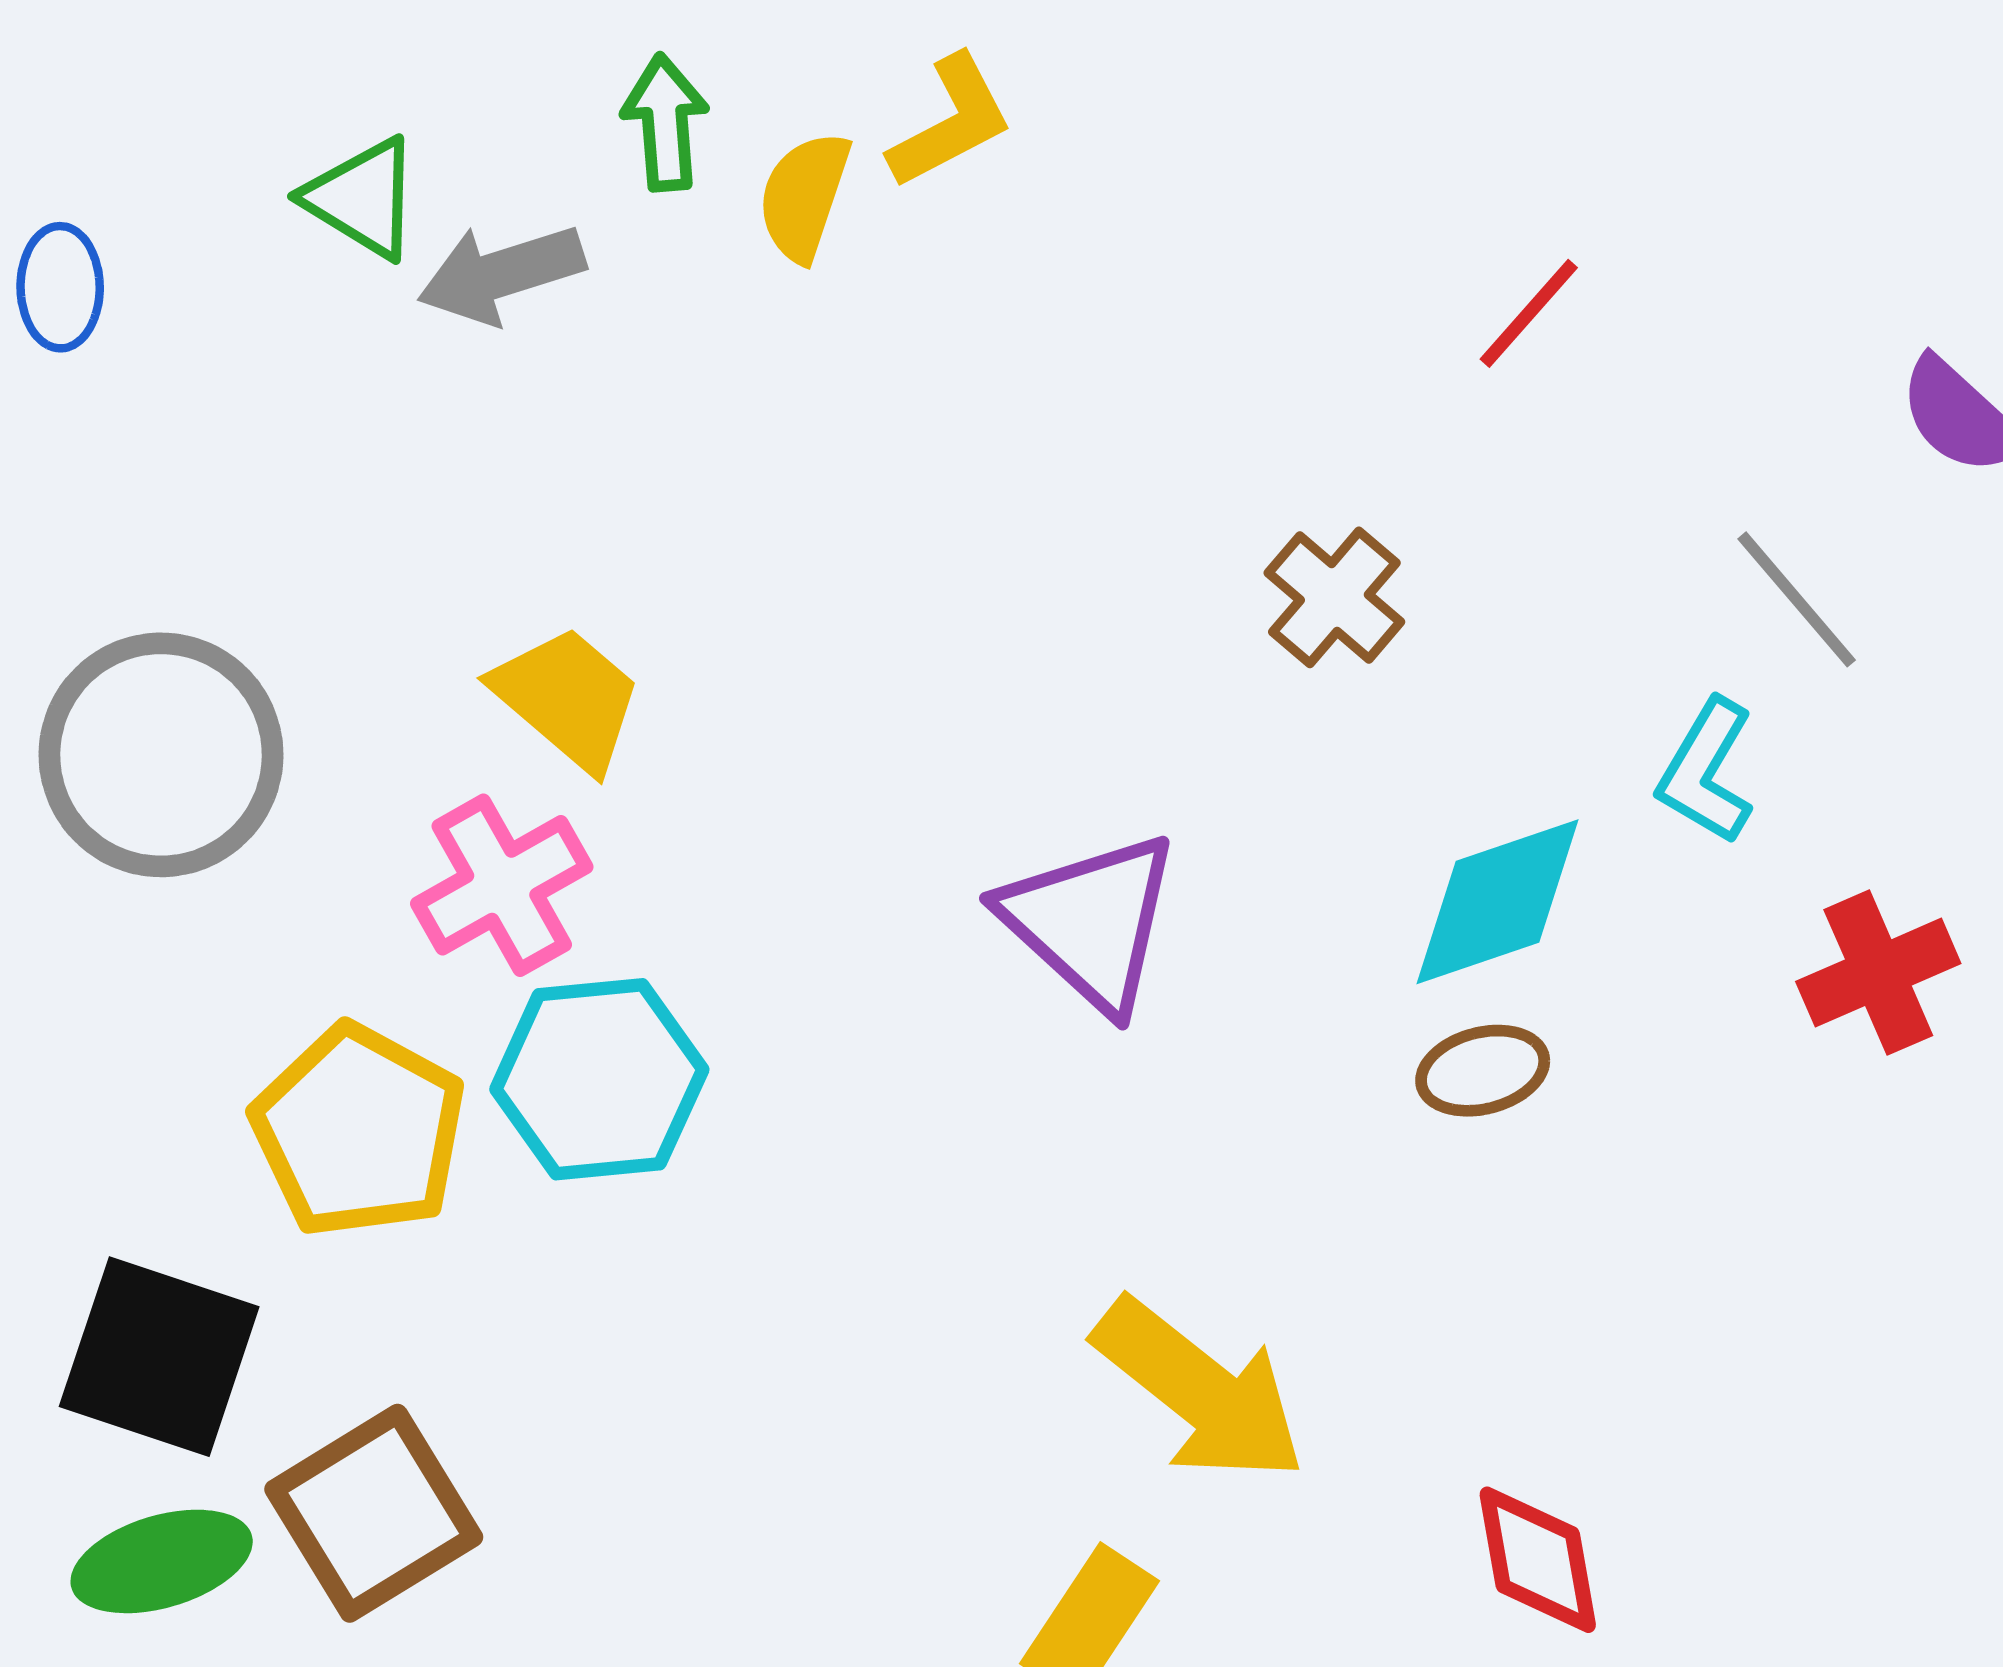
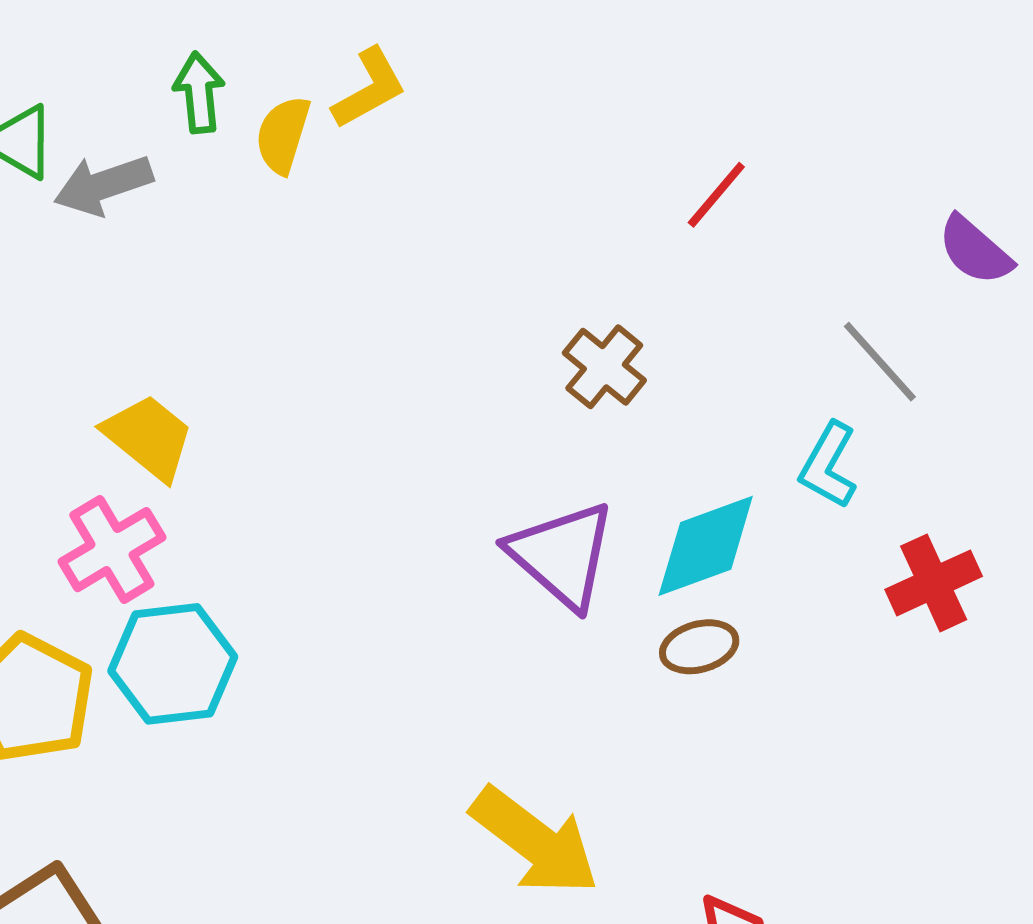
purple triangle: (1090, 922) -> (562, 555), moved

